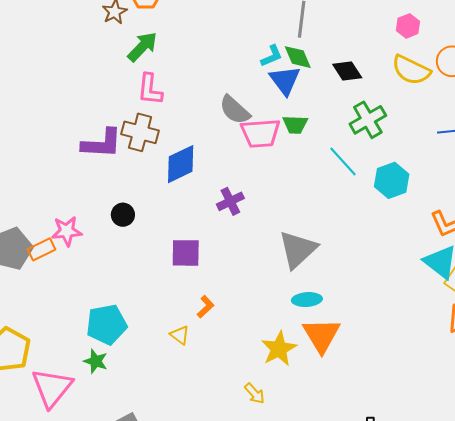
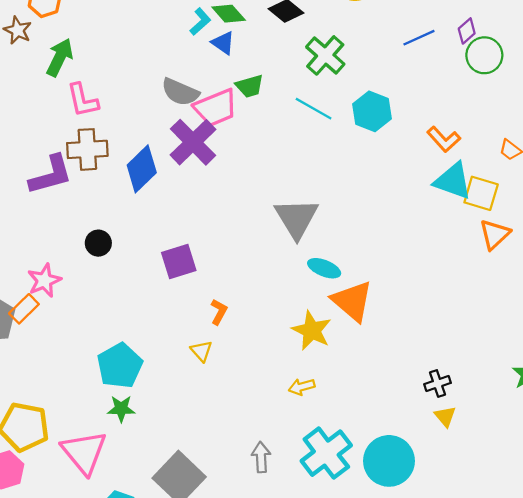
blue triangle: (285, 80) -> (223, 43), size x0.7
purple cross: (230, 201) -> (193, 142), moved, size x1.6
cyan ellipse: (307, 300) -> (324, 268), turned 44
yellow triangle: (180, 335) -> (201, 351), turned 30
yellow arrow: (255, 393) -> (302, 387), turned 135

